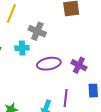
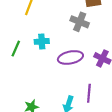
gray cross: (37, 31) -> (80, 22), moved

